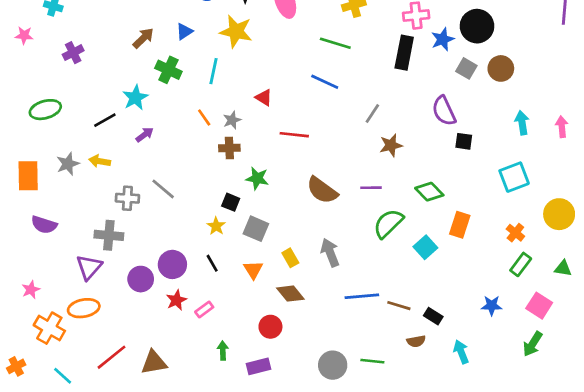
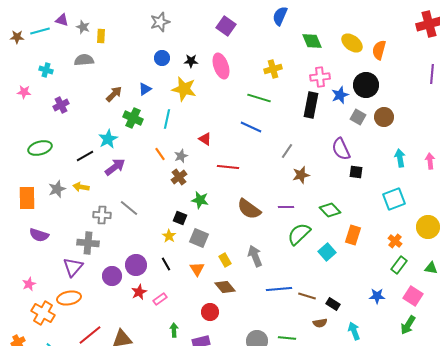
purple arrow: (145, 135) -> (115, 167), size x1.5
brown cross: (229, 148) -> (179, 177), turned -35

